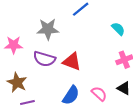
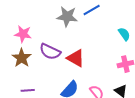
gray star: (48, 29) -> (67, 17), moved
brown star: (17, 82) -> (22, 58), moved

